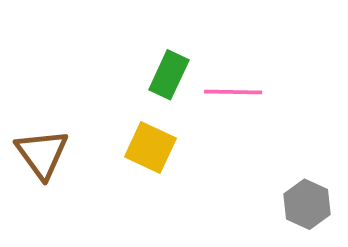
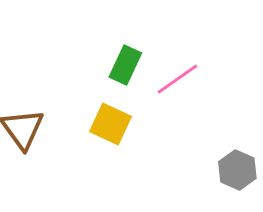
pink line: (233, 92) -> (177, 79), turned -36

